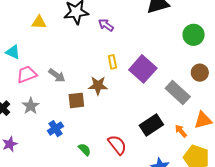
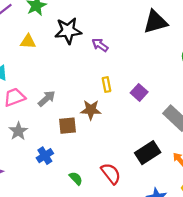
purple square: (143, 69) -> (139, 92), size x0.6
gray arrow: (57, 75) -> (47, 99), turned -78

